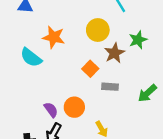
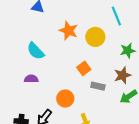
orange star: (54, 37) -> (69, 31), moved
brown star: (115, 53) -> (122, 75), moved
purple semicircle: (51, 110) -> (31, 79), moved, turned -64

